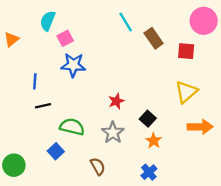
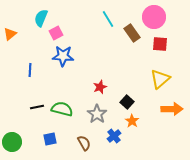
pink circle: (204, 21) -> (154, 17), moved
black line: (43, 106) -> (37, 107), moved
blue square: (56, 151) -> (50, 139), moved, turned 32
blue cross: (149, 172) -> (114, 136), moved

